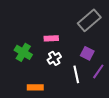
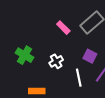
pink rectangle: (51, 38) -> (63, 28), moved, turned 48

